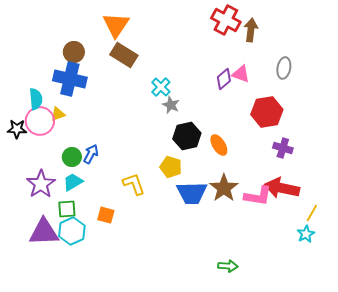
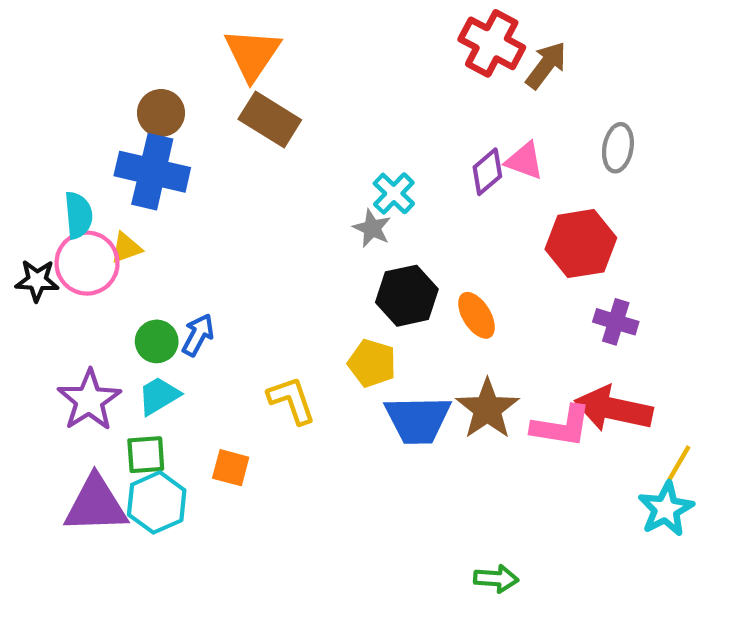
brown arrow: (251, 30) -> (546, 65), turned 30
cyan cross: (161, 87) -> (394, 193), moved
cyan star: (306, 234) -> (666, 509), size x1.4

